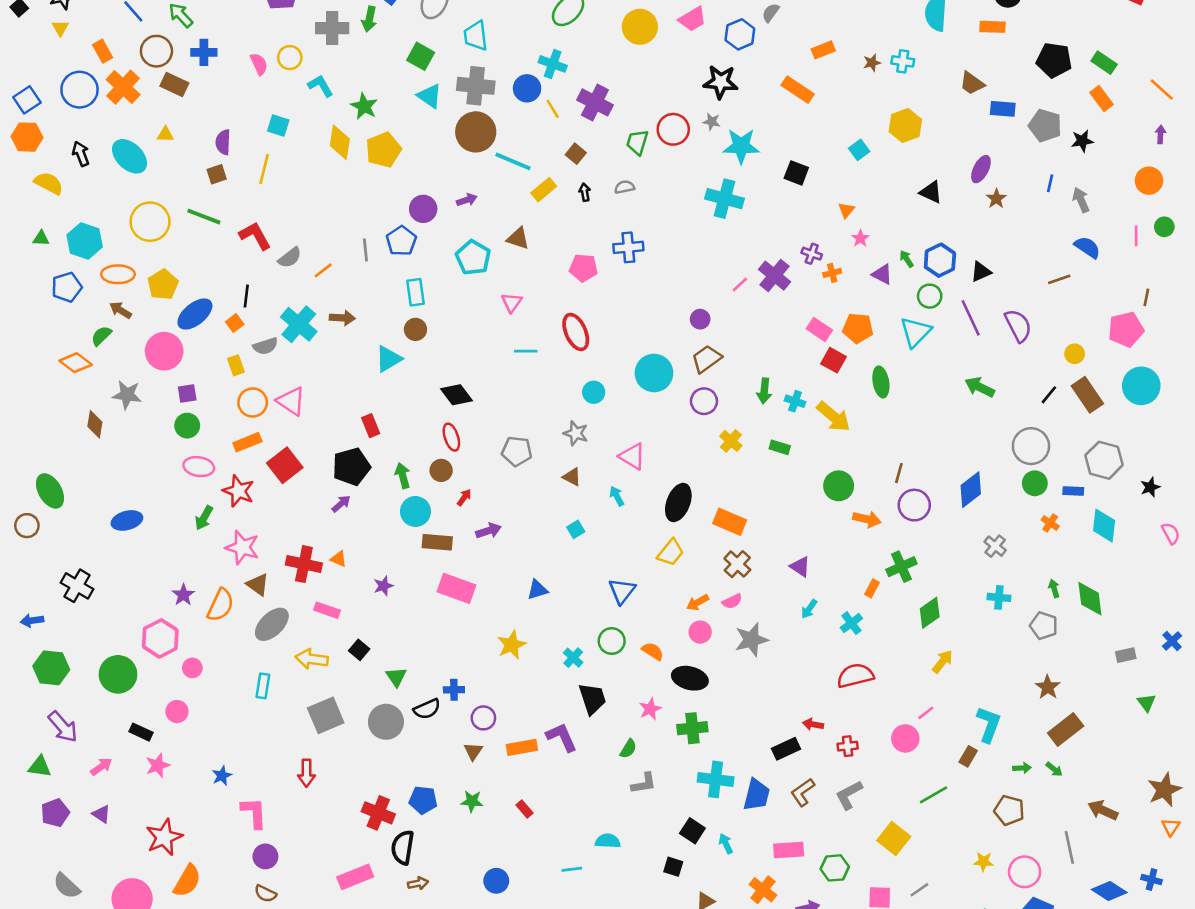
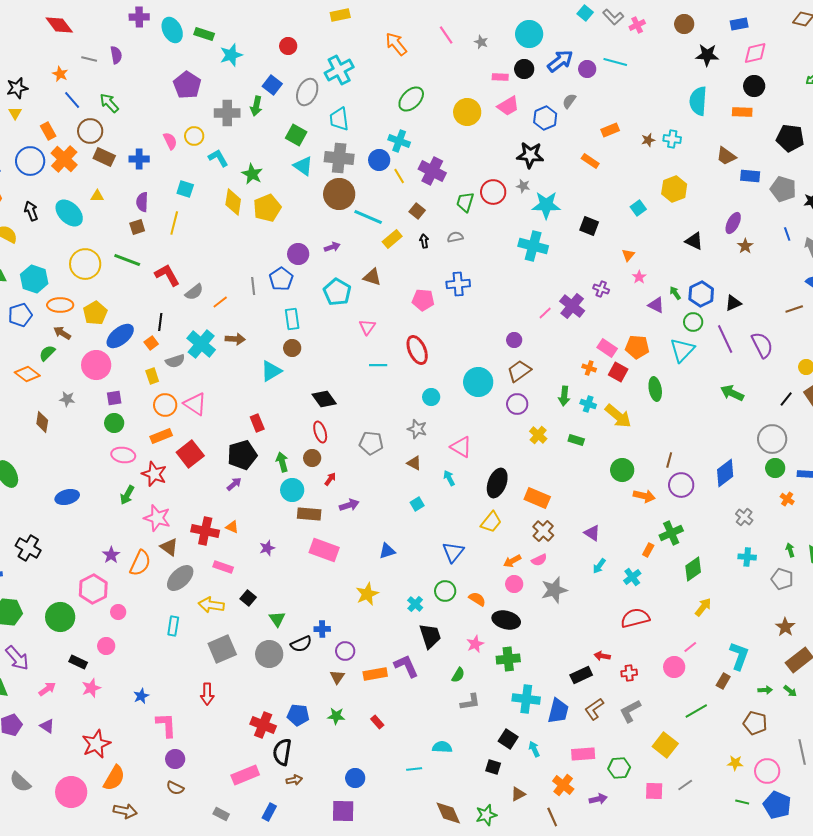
blue cross: (204, 52) -> (139, 159), moved
orange rectangle: (798, 90) -> (590, 161), size x0.7
blue line: (1050, 183) -> (787, 234), turned -32
orange cross: (832, 273) -> (589, 368), moved, turned 32
gray star: (127, 395) -> (67, 399), size x0.7

